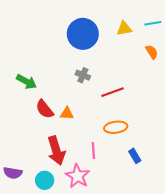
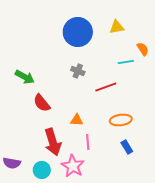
cyan line: (153, 23) -> (126, 62), moved
orange triangle: (67, 113) -> (77, 120), moved
orange ellipse: (116, 127) -> (121, 120), moved

